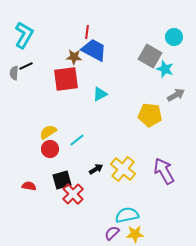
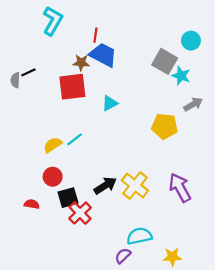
cyan L-shape: (24, 35) -> (53, 21), moved
cyan line: (77, 140) -> (75, 139), moved
red circle: (50, 149) -> (53, 177), moved
black arrow: (96, 169) -> (105, 185), size x1.5
yellow star: (135, 234) -> (172, 257), moved

